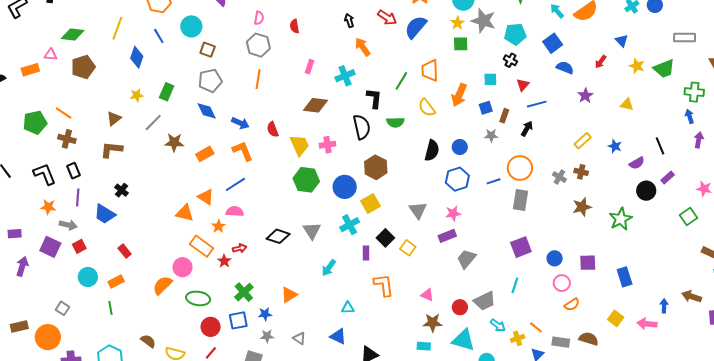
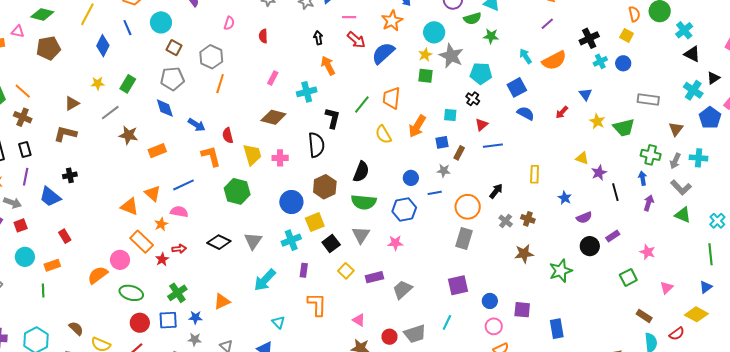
gray hexagon: (258, 45) -> (211, 57), moved
purple star: (585, 96) -> (599, 173), moved
green semicircle: (395, 122) -> (364, 202), moved, size x1.4
black arrow: (527, 129) -> (496, 191), moved
yellow rectangle: (583, 141) -> (535, 174), moved, turned -54
black line: (660, 146) -> (615, 192), moved
black semicircle: (432, 150) -> (361, 172), moved
orange L-shape: (243, 151) -> (211, 156), moved
green hexagon: (306, 180) -> (237, 191), moved
blue line: (494, 181) -> (435, 193), moved
black cross: (122, 190) -> (70, 175), turned 32
purple rectangle: (447, 236) -> (374, 277), moved
black square: (385, 238) -> (331, 243), moved
cyan arrow: (329, 268) -> (265, 280), size x1.4
cyan triangle: (348, 308) -> (278, 322), turned 40

